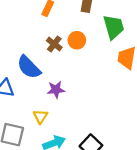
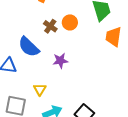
purple star: (56, 90) -> (60, 61), moved

